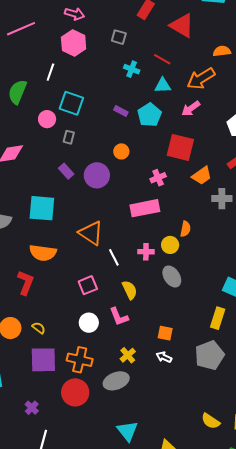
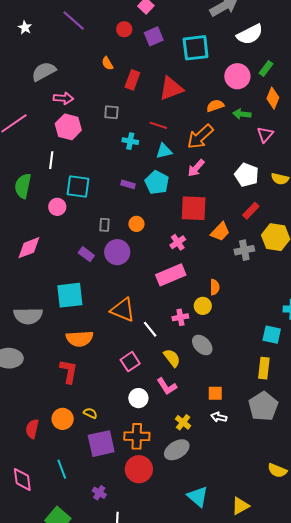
red triangle: (182, 26) -> (171, 88), turned -40
gray rectangle: (69, 137) -> (104, 225), moved
gray ellipse: (172, 276) -> (202, 345), moved

